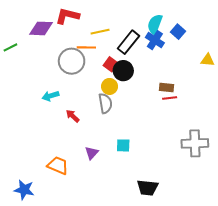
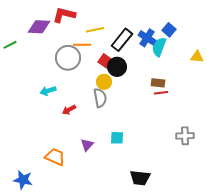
cyan semicircle: (155, 24) -> (159, 47), moved
red arrow: (73, 116) -> (69, 110), turned -72
gray cross: (195, 143) -> (185, 136), size x0.7

